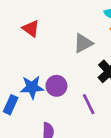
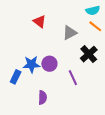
red triangle: (31, 29) -> (40, 21), moved

